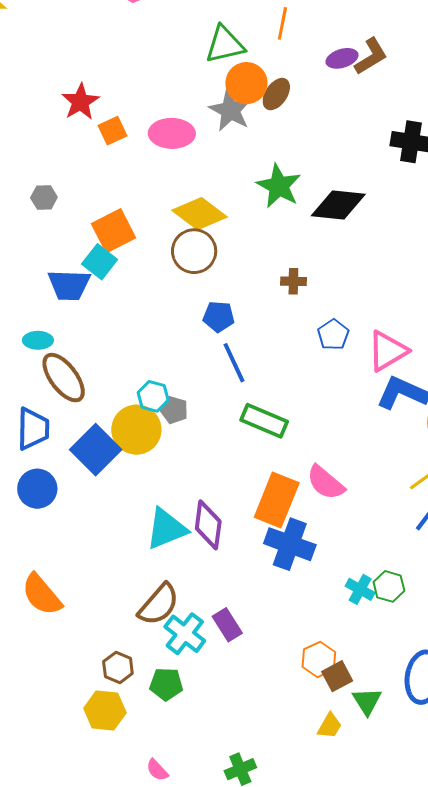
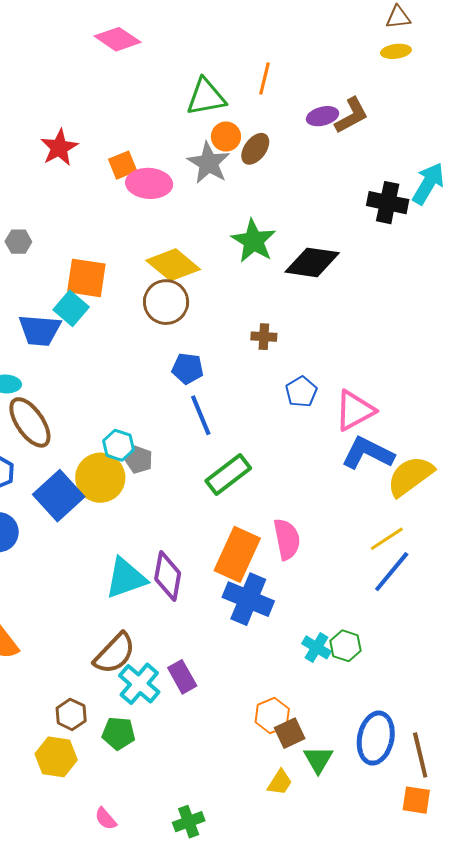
orange circle: (246, 83) -> (226, 137), size x0.7
orange square: (112, 131) -> (123, 165), moved
orange square: (113, 231) -> (86, 278), turned 33
green rectangle: (264, 421) -> (228, 475), turned -63
pink semicircle: (326, 483) -> (287, 539), turned -144

